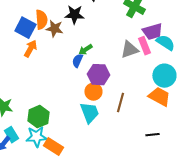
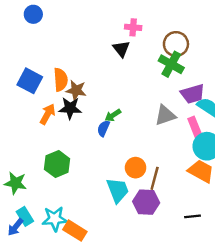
black star: (74, 15) -> (70, 108), moved
blue square: (25, 28) -> (30, 81), moved
pink rectangle: (144, 46) -> (195, 127), moved
purple hexagon: (98, 75) -> (146, 202), moved
orange circle: (93, 92) -> (136, 168), moved
green hexagon: (38, 117) -> (57, 164), moved

